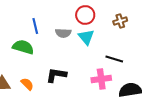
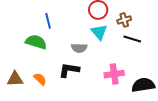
brown cross: (120, 21) -> (124, 20), moved
gray semicircle: (63, 33) -> (79, 48), moved
black line: (114, 59) -> (132, 39), moved

